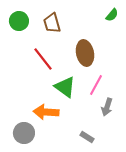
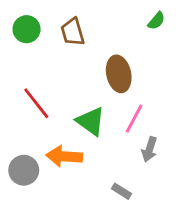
red line: (43, 59) -> (36, 103), moved
gray circle: (24, 133) -> (24, 170), moved

